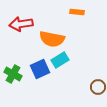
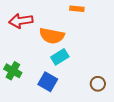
blue square: (40, 69) -> (48, 82), moved, turned -36

